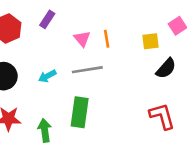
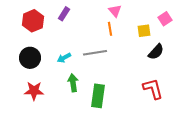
pink triangle: (82, 39) -> (115, 11), moved
green rectangle: (80, 112) -> (98, 96), moved
green arrow: (45, 130) -> (73, 83), moved

